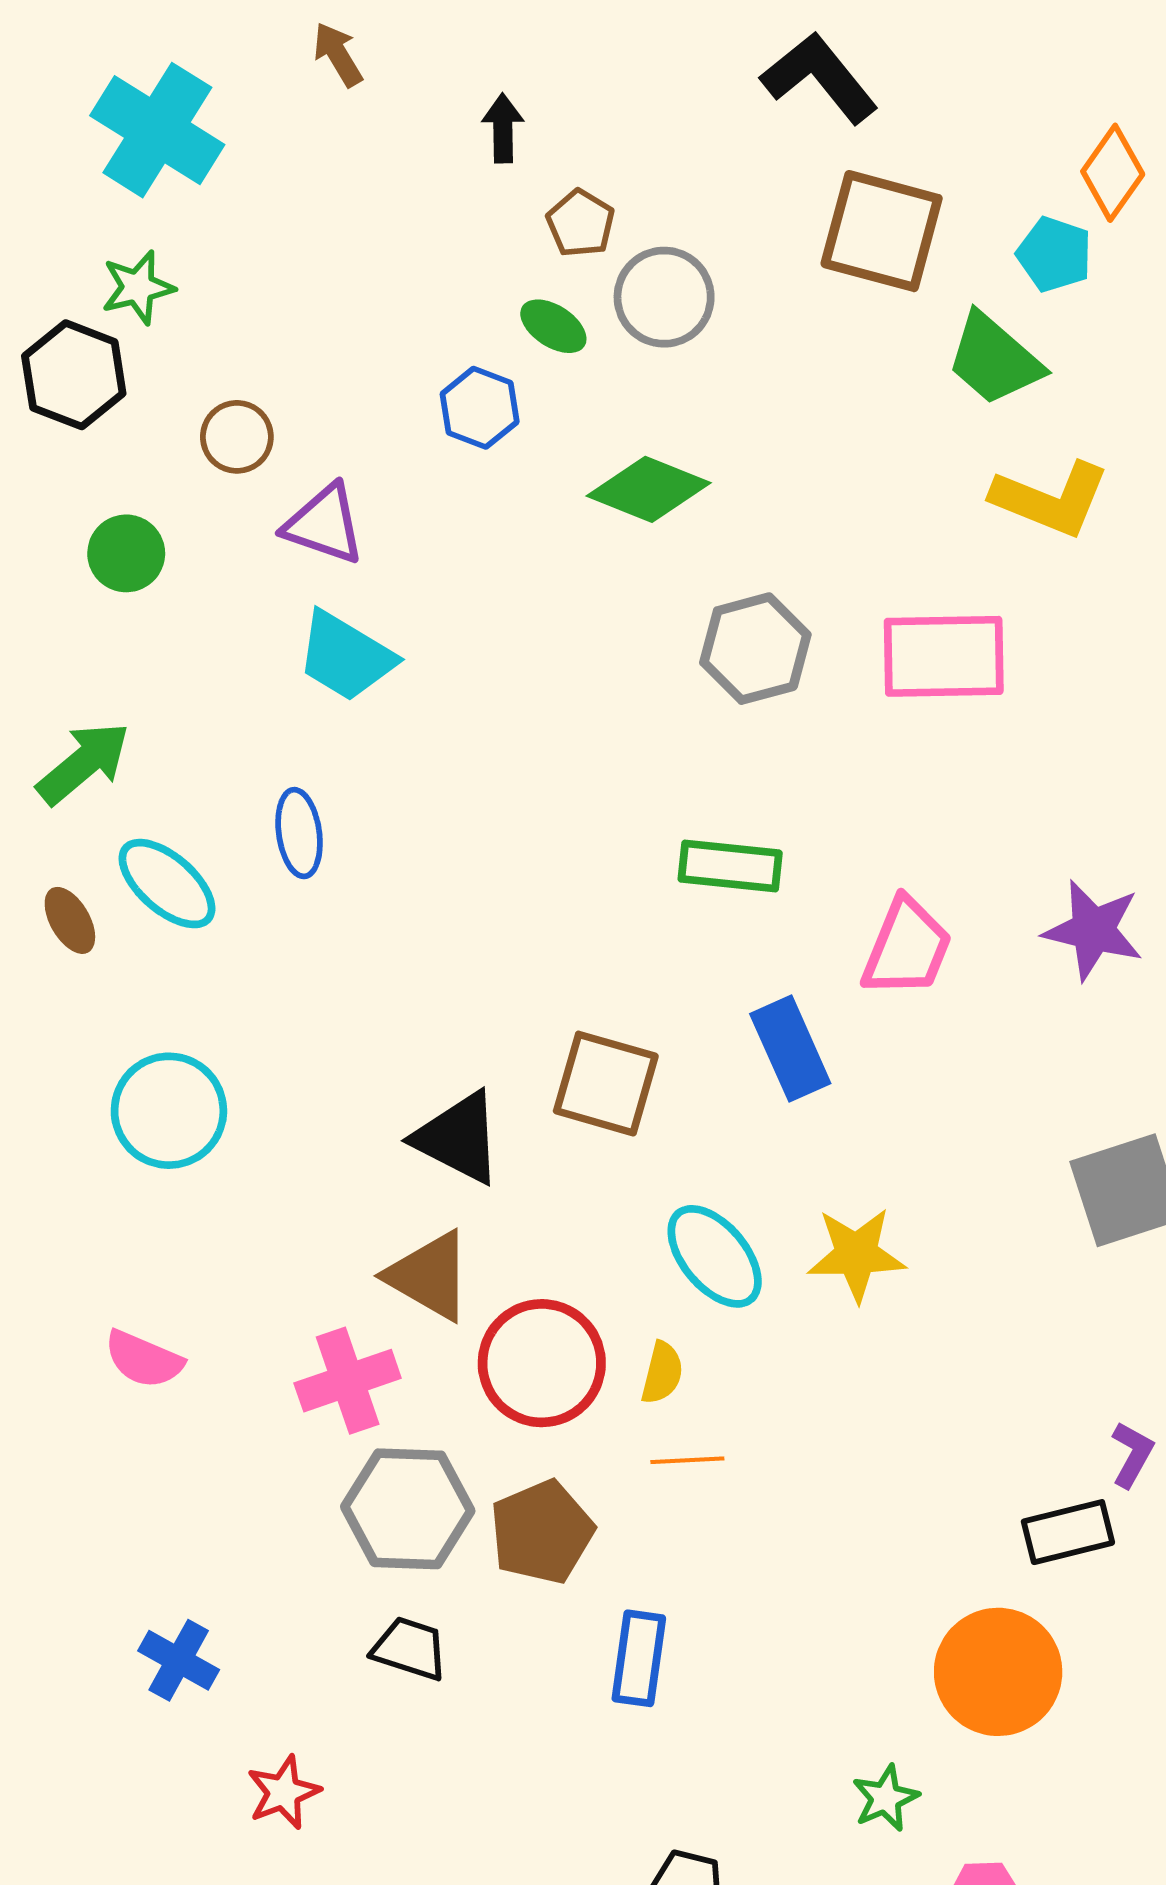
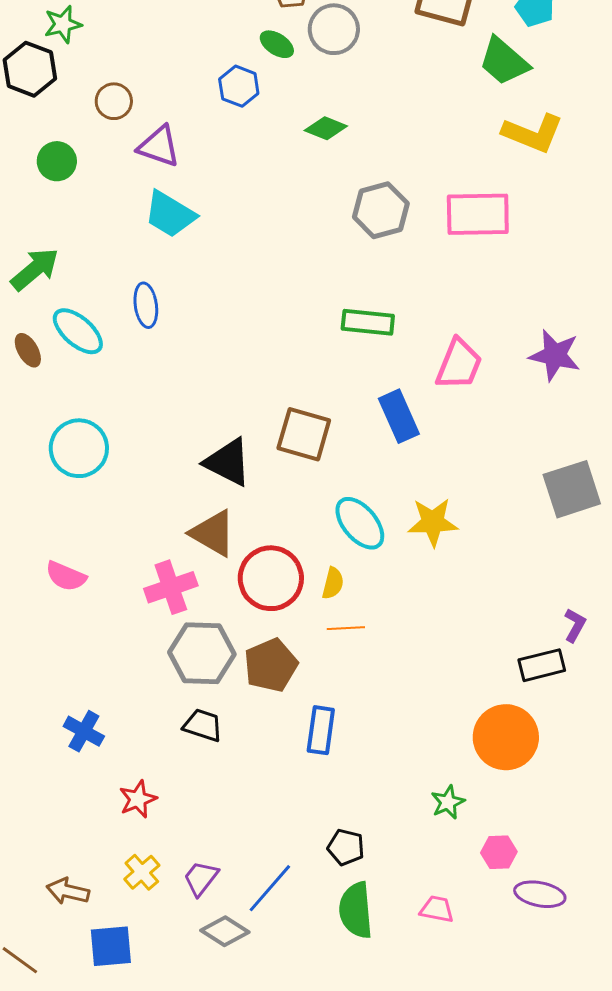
green diamond: (649, 489) -> (326, 128), size x0.7

